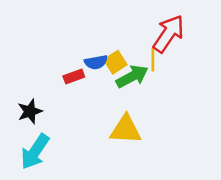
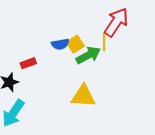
red rectangle: (74, 76) -> (28, 63), moved

